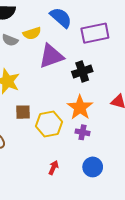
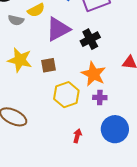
brown square: (23, 112) -> (48, 65), moved
blue circle: (93, 167) -> (115, 129), size x1.4

